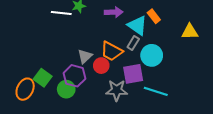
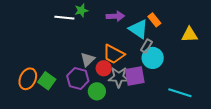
gray rectangle: (133, 43) -> (147, 46), moved
orange ellipse: (25, 89) -> (28, 79), moved
green circle: (66, 89) -> (97, 91), moved
gray star: (117, 90) -> (119, 77), moved
cyan line: (156, 91) -> (180, 93), moved

